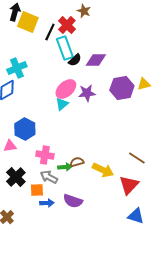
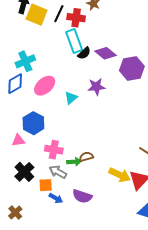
red cross: (67, 25) -> (76, 18), turned -36
black line: (50, 32) -> (59, 14), moved
purple diamond: (96, 60) -> (105, 53), turned 40
purple hexagon: (122, 88) -> (132, 68), moved
pink ellipse: (66, 89) -> (45, 86), moved
yellow arrow: (103, 170) -> (120, 175), moved
blue arrow: (47, 203) -> (56, 198), turned 32

